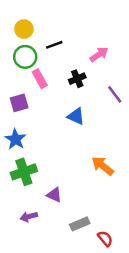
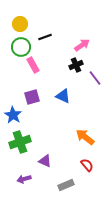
black cross: (77, 79) -> (76, 65), moved
purple square: (19, 103) -> (32, 97), moved
red semicircle: (105, 238) -> (87, 165), moved

